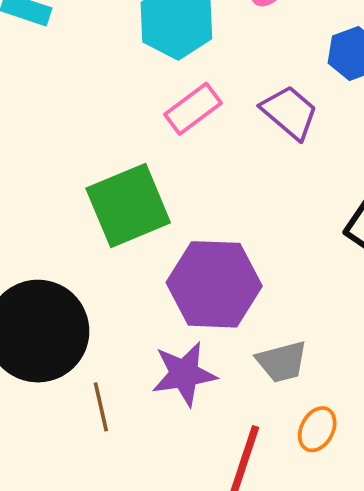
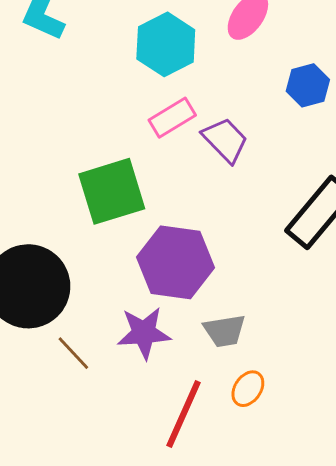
purple trapezoid: (290, 112) -> (225, 140), moved
brown line: (101, 407) -> (73, 353), turned -36

